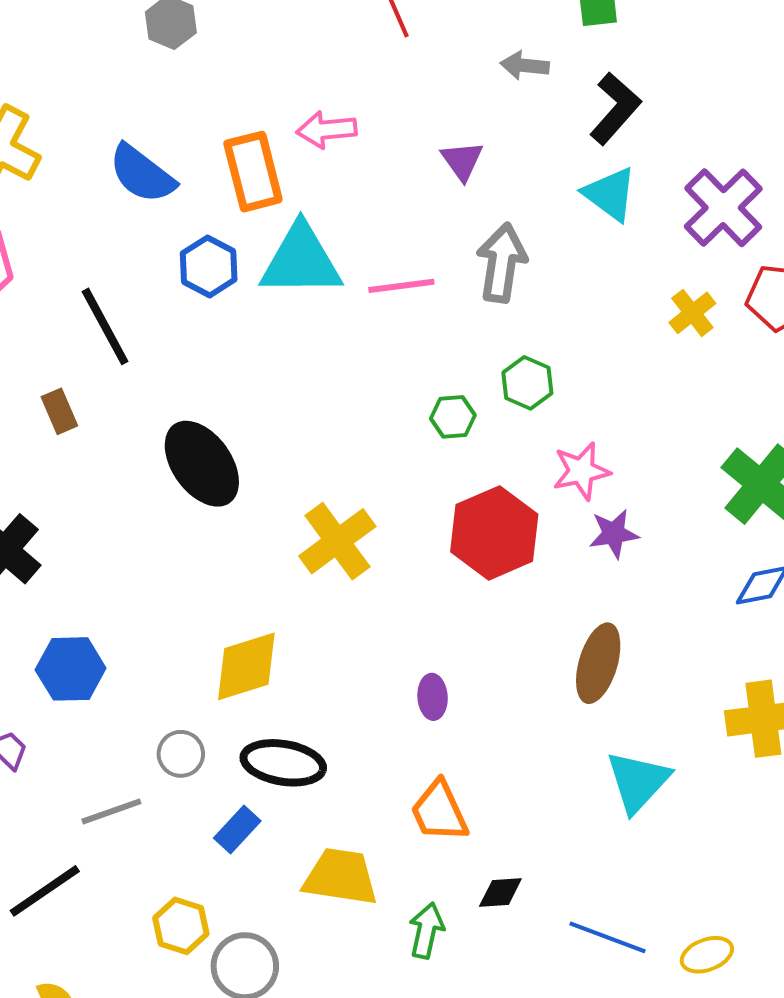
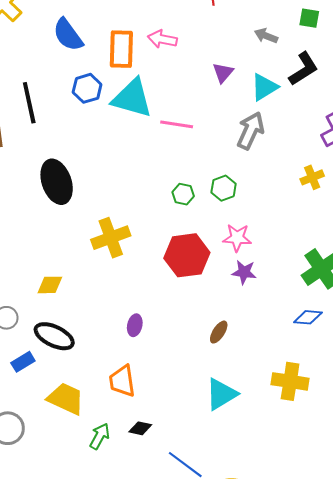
cyan triangle: (610, 194) -> (264, 87), moved, turned 36
gray arrow: (502, 263) -> (251, 131), moved
brown ellipse: (598, 663) -> (219, 332), size x0.6
yellow diamond: (246, 666) -> (50, 285), size x0.7

